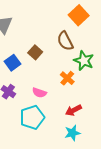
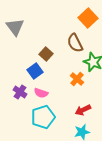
blue square: (13, 63) -> (35, 71), moved
pink semicircle: (39, 93) -> (41, 93), moved

